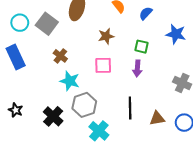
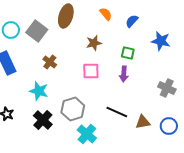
cyan star: (70, 81) -> (39, 91), moved
black line: (130, 108) -> (117, 112), turned -65

